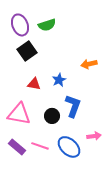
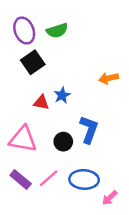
blue star: (59, 80) -> (62, 95), moved
pink arrow: (94, 136) -> (110, 198), moved, turned 144
pink line: (40, 146) -> (49, 178), turned -60
blue ellipse: (69, 147) -> (84, 179), turned -40

